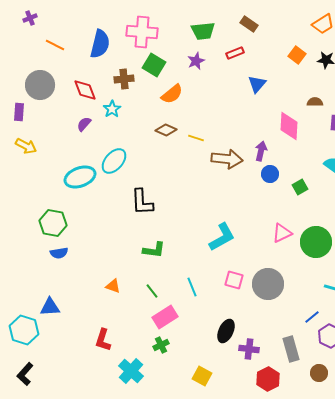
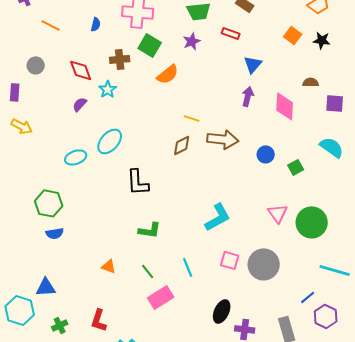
blue semicircle: (100, 44) -> (96, 24), size x0.5
red rectangle: (235, 53) -> (231, 33), turned 42
gray circle: (40, 85) -> (36, 65), size x0.6
brown diamond: (166, 130) -> (182, 145), moved, turned -50
purple arrow: (261, 151) -> (248, 96), moved
cyan ellipse: (80, 177) -> (76, 157), size x0.7
pink triangle: (282, 233) -> (278, 213), turned -40
green cross: (161, 345) -> (60, 325), moved

